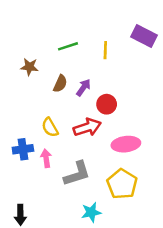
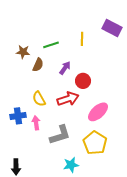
green line: (68, 46) -> (51, 45), moved
brown semicircle: (60, 84) -> (38, 65), moved
pink ellipse: (126, 144) -> (98, 112), turned -35

